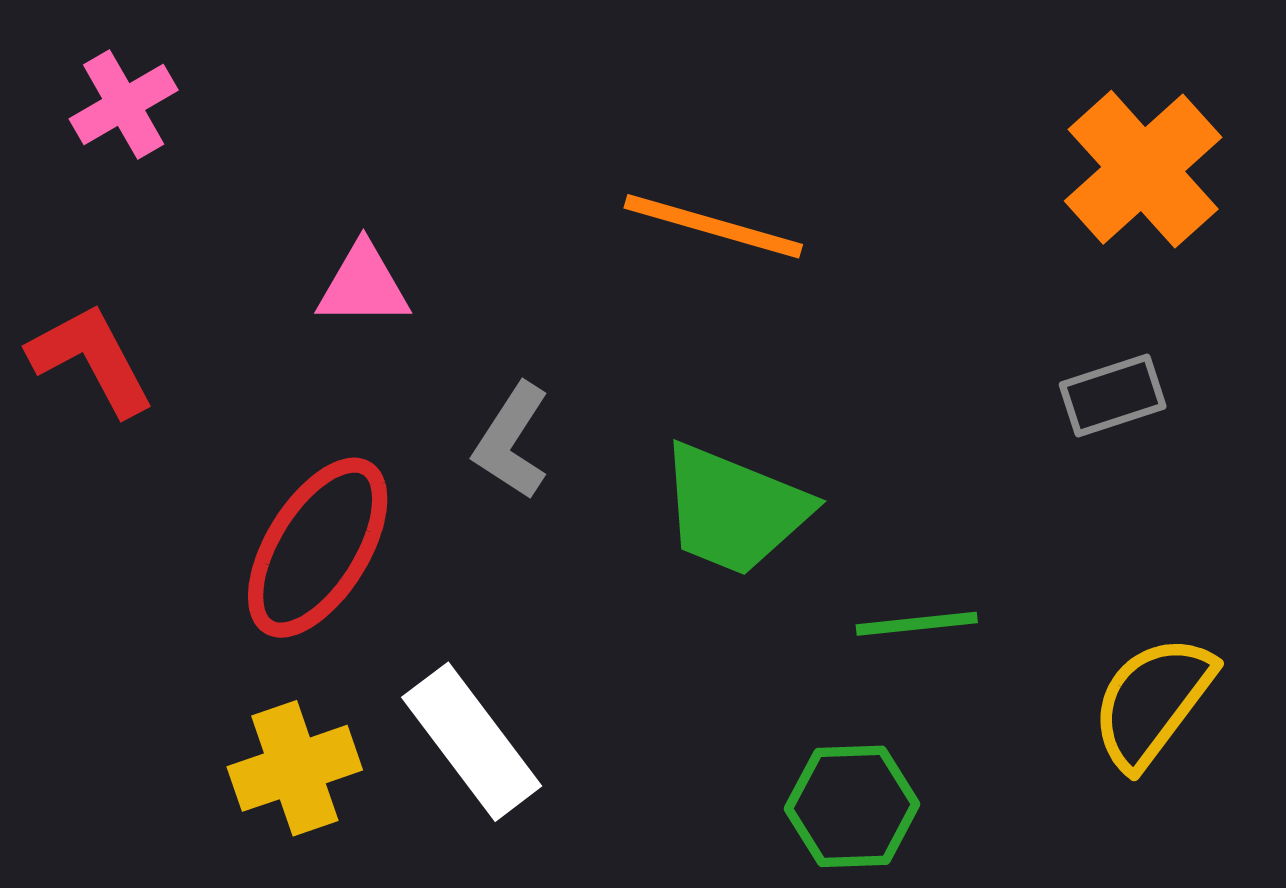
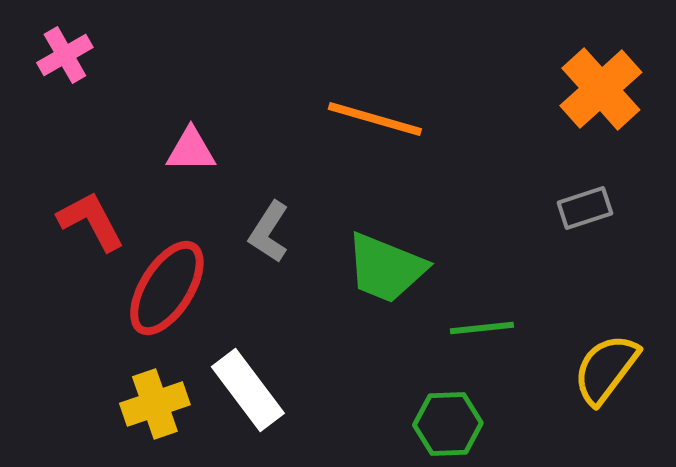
red L-shape: (91, 359) -> (91, 221), moved

